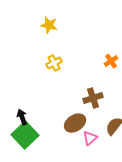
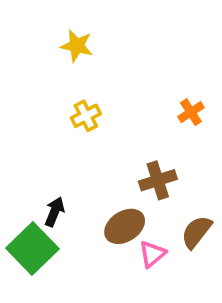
black arrow: (22, 117) -> (55, 212), moved, turned 42

